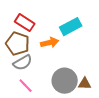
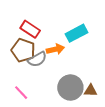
gray semicircle: (23, 63) -> (37, 59), moved
pink line: (26, 86) -> (21, 93), moved

